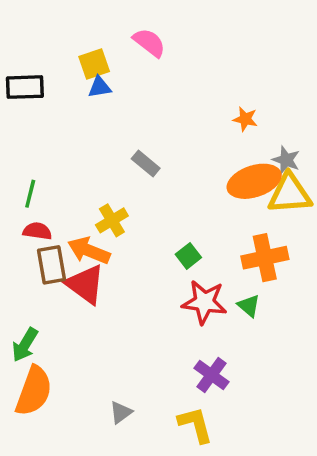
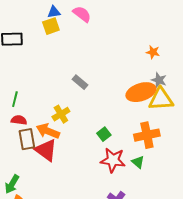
blue triangle: (100, 87) -> (54, 12), moved
orange star: (245, 119) -> (153, 52), moved

